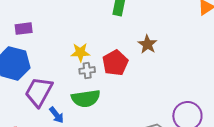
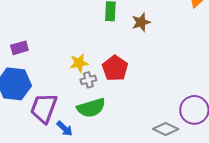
brown star: (147, 44) -> (141, 22), moved, turned 30

